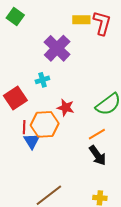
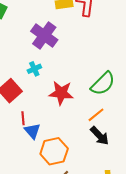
red star: (66, 108) -> (61, 93), size x1.4
orange hexagon: (45, 124) -> (54, 151), moved

